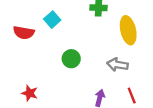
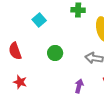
red semicircle: (24, 33) -> (15, 51), moved, turned 60

